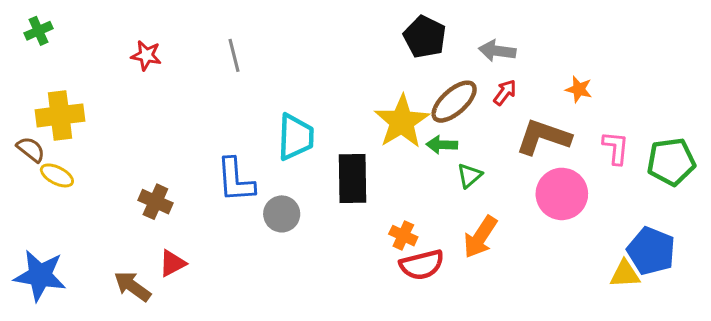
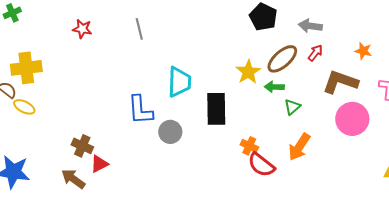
yellow star: (402, 122) -> (248, 72), size x0.7
brown cross: (155, 202) -> (82, 146), moved
red semicircle: (422, 265) -> (261, 165), turned 52

